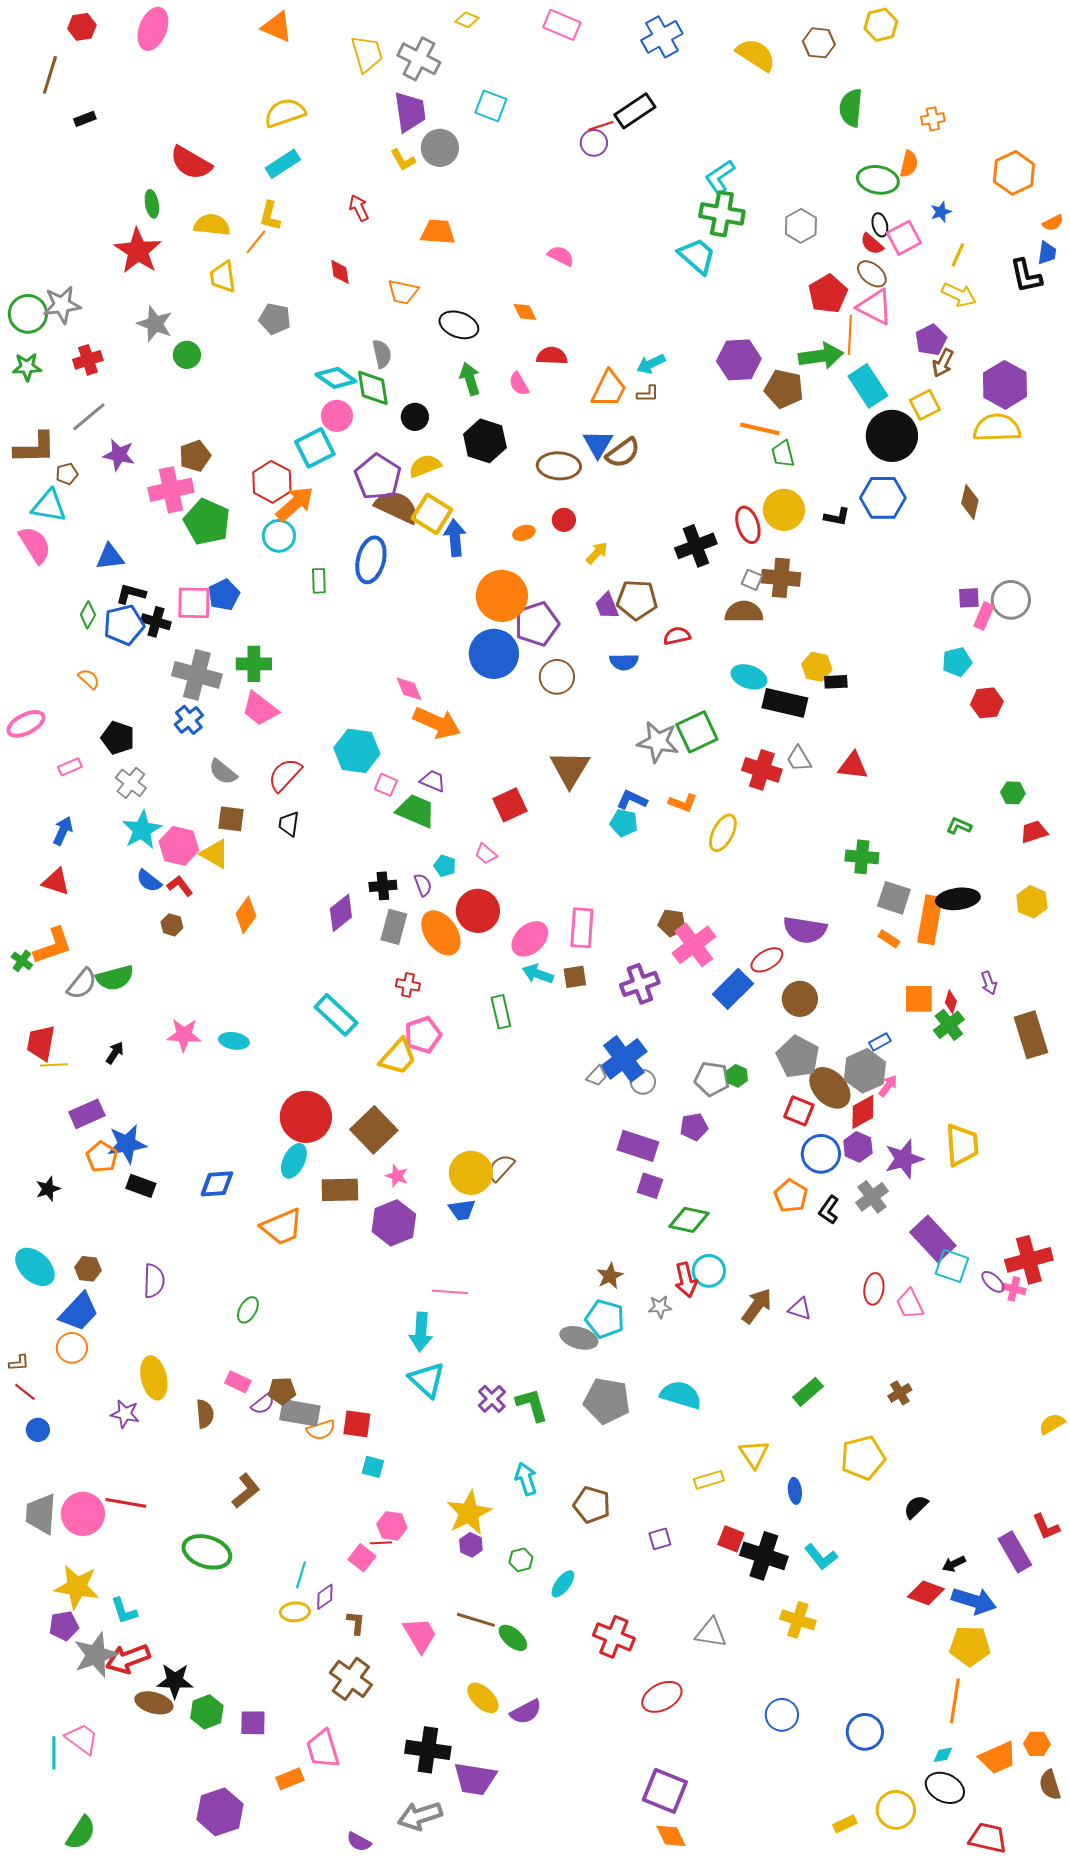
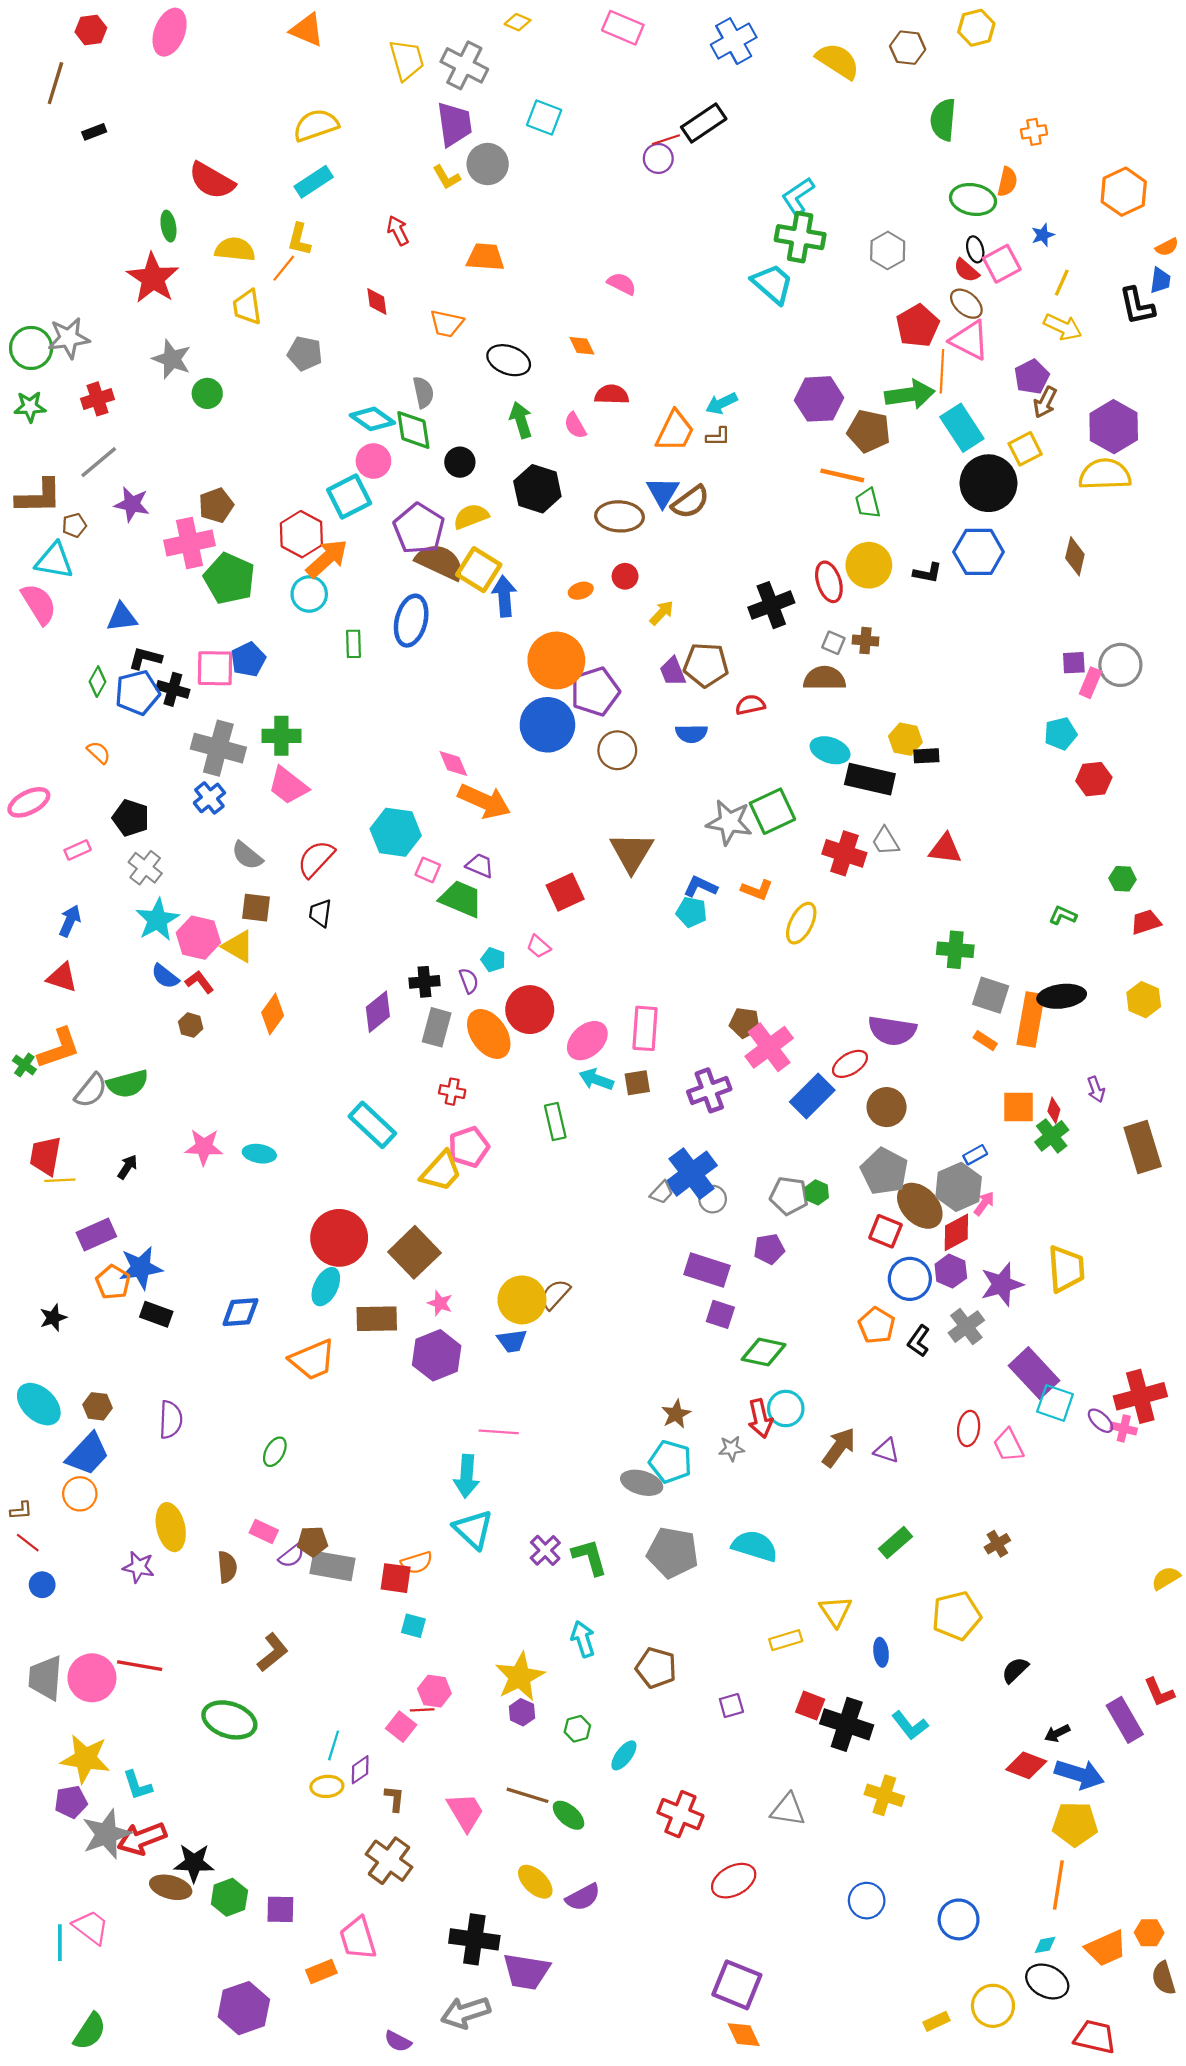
brown cross: (781, 578) -> (866, 641), size x0.6
orange semicircle: (321, 1430) -> (417, 1563), moved

